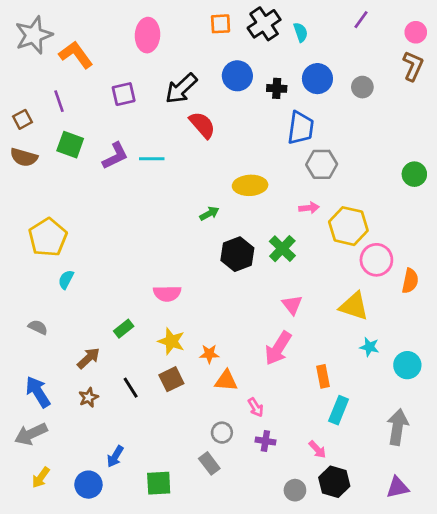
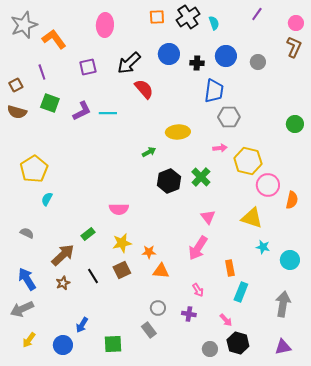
yellow star: (171, 341) -> (122, 243), turned -30
brown arrow: (88, 358) -> (63, 255), size x1.4
pink arrow: (256, 407) -> (198, 290), moved

